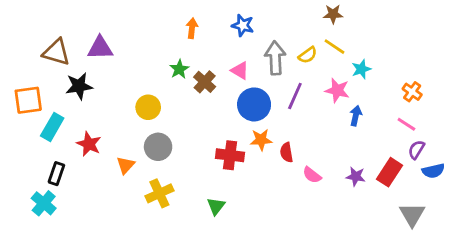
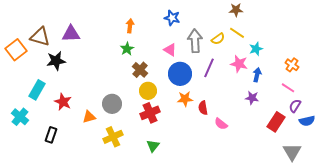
orange arrow: (192, 28) -> (130, 26), moved
brown cross: (205, 82) -> (140, 70), moved
orange square: (28, 100) -> (16, 50), moved, turned -30
yellow circle: (148, 107) -> (148, 91), moved
blue arrow: (356, 116) -> (257, 75), moved
red cross: (230, 155) -> (150, 113), moved, turned -30
orange triangle: (126, 165) -> (89, 117), turned 32
black rectangle: (56, 174) -> (51, 135), moved
purple star: (356, 176) -> (252, 98), moved
cyan cross: (44, 203) -> (20, 117), moved

